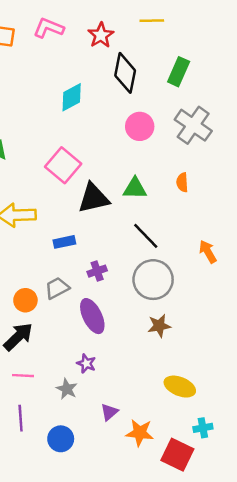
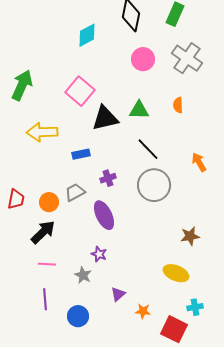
brown star: (159, 326) -> (190, 236), moved
orange star: (140, 433) -> (143, 311), size x0.7

